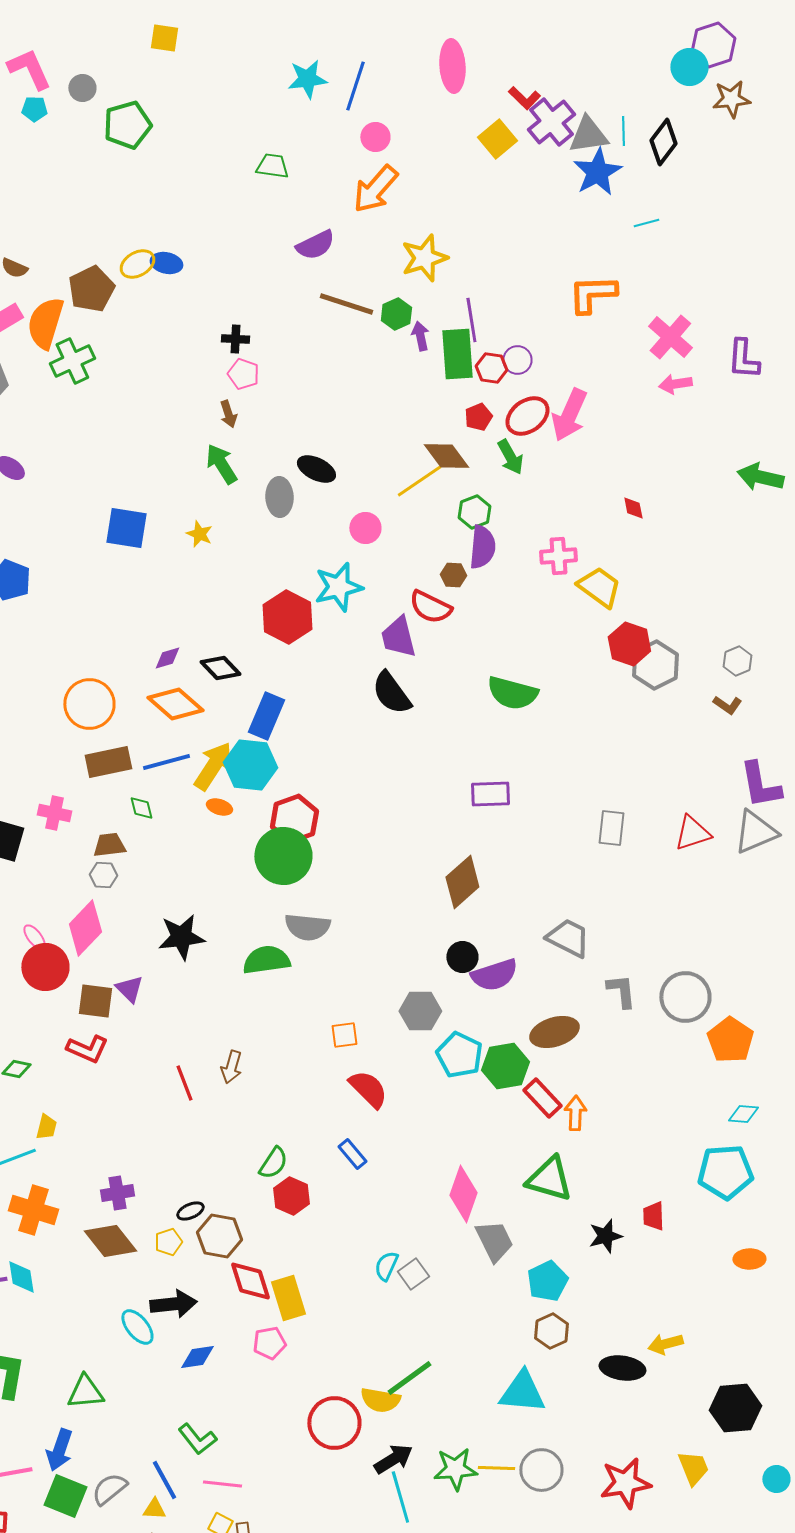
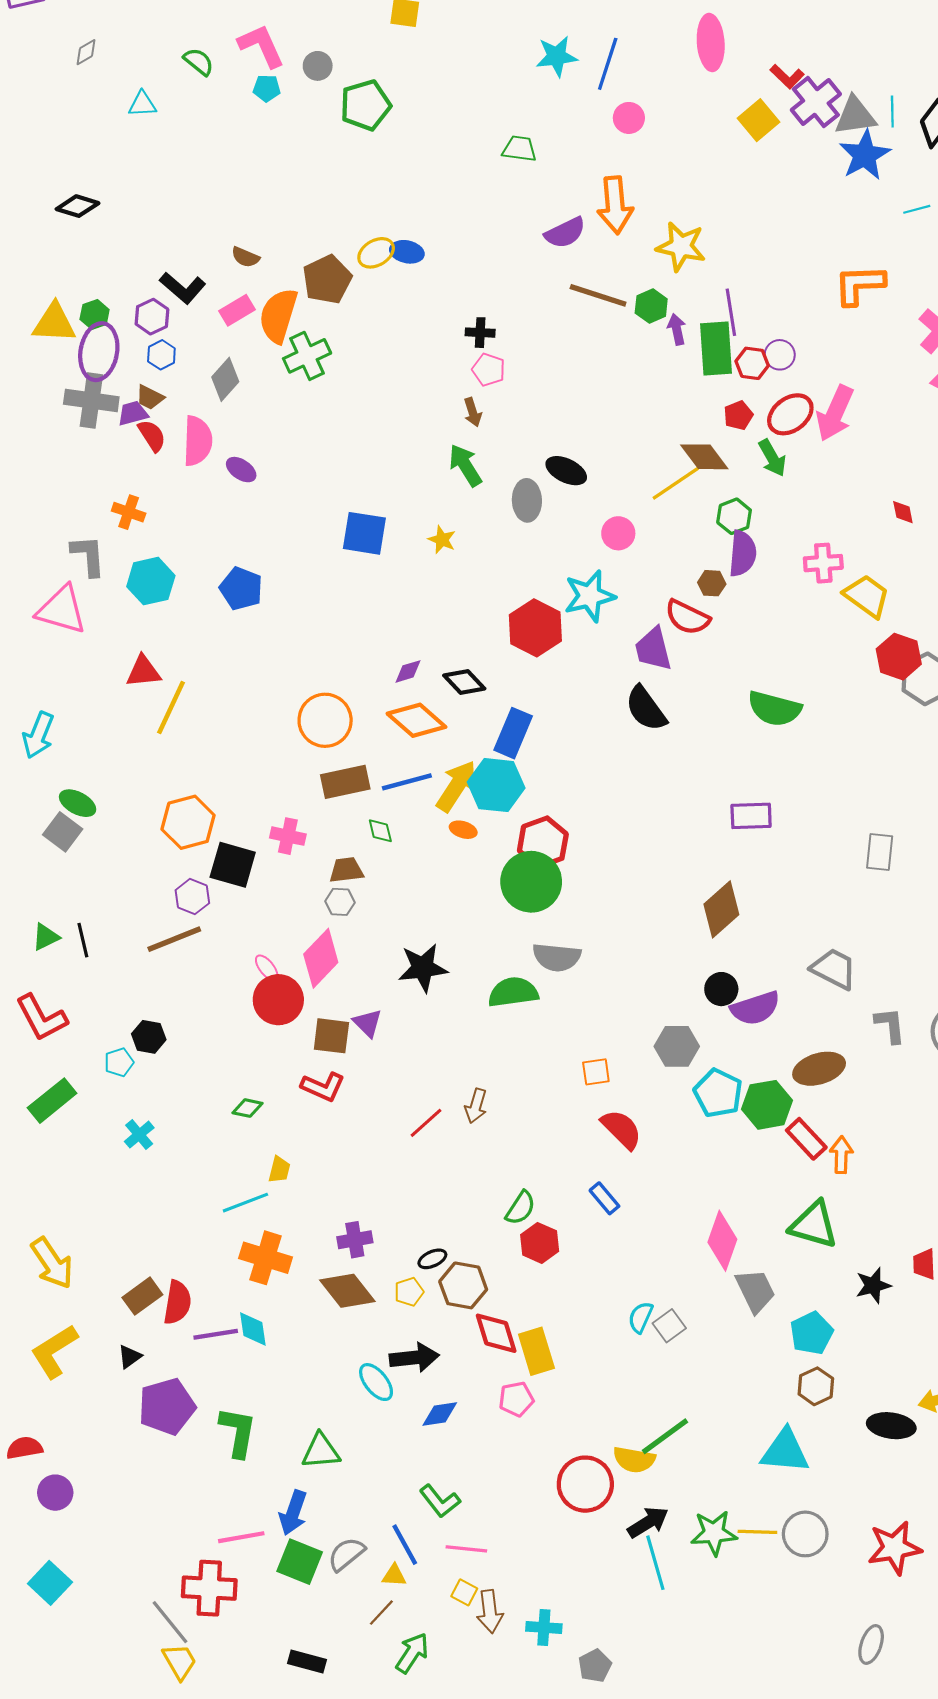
orange arrow: (375, 189) -> (615, 205), moved, turned -46
yellow star: (424, 258) -> (681, 246), turned 30
red line: (184, 1083) -> (426, 1123), turned 69

